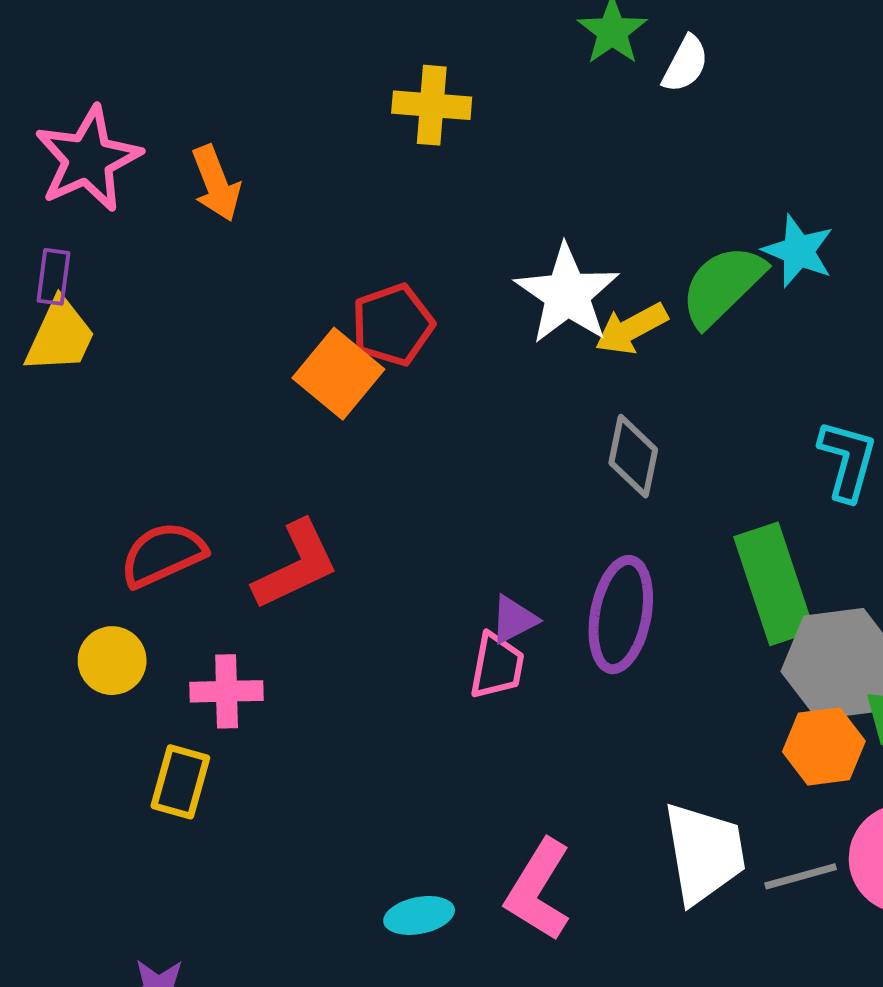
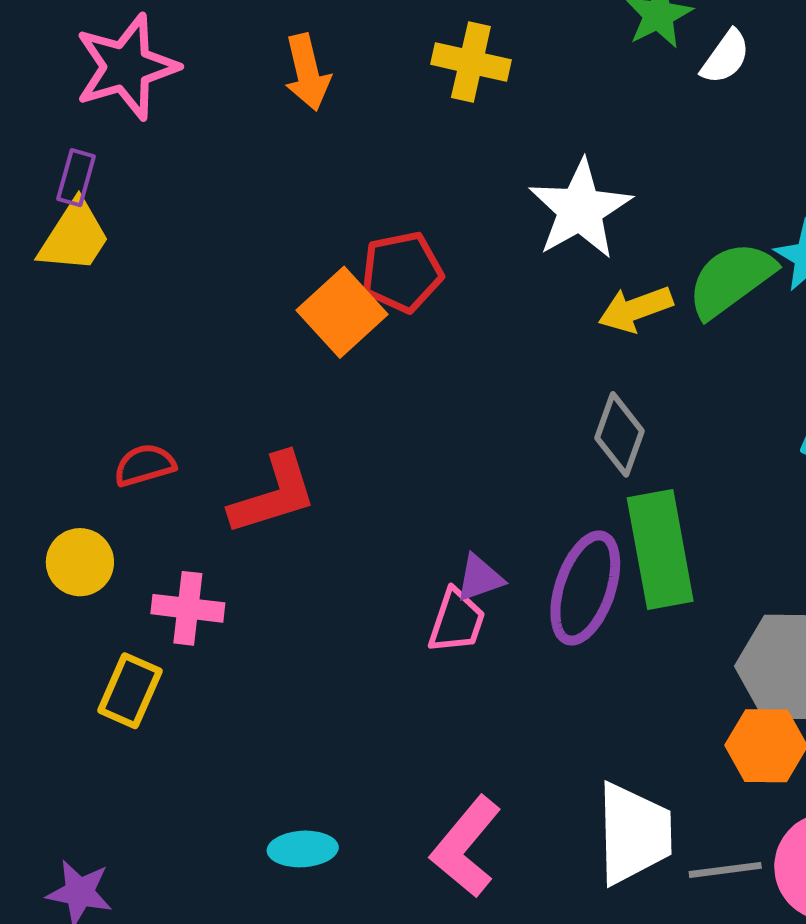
orange arrow: (216, 183) -> (307, 72), moved
white star: (567, 294) -> (580, 209), moved
red semicircle: (163, 554) -> (145, 465), size x0.7
green rectangle: (774, 584) -> (660, 549), moved
cyan ellipse: (419, 915) -> (303, 849), moved

